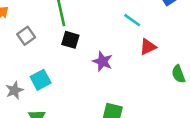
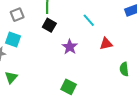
cyan line: (132, 20) -> (89, 20), moved
cyan square: (41, 80) -> (13, 39), moved, turned 35

